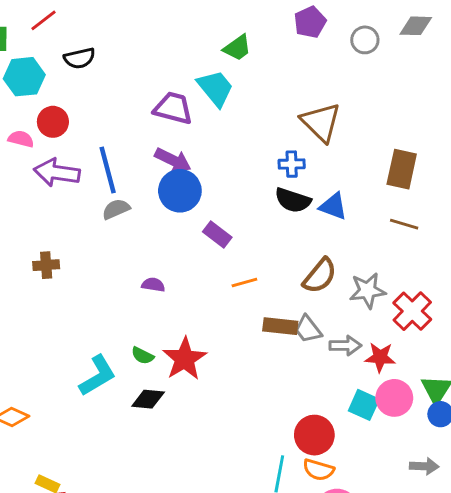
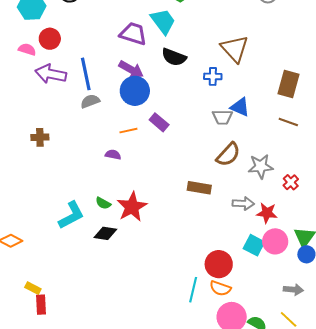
black semicircle: (293, 200) -> (174, 57), moved
orange line: (244, 282) -> (128, 131), moved
red cross: (412, 311) -> (291, 182), size x0.6
gray trapezoid: (308, 329) -> (222, 117), moved, turned -55

